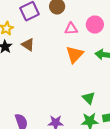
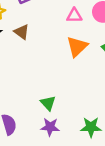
green triangle: (89, 98) -> (48, 103), moved

